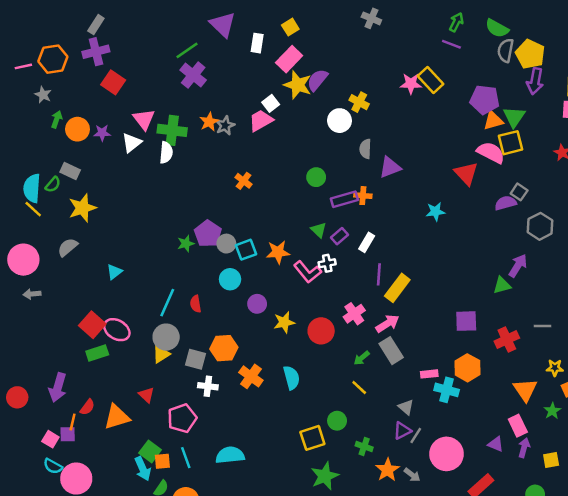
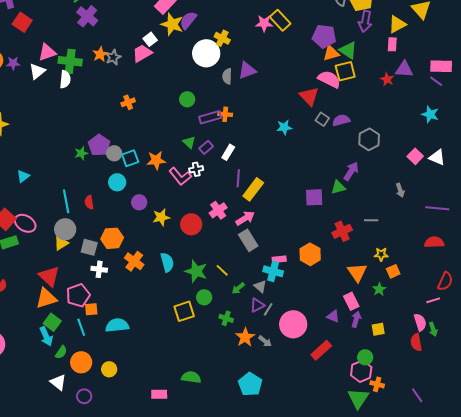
green triangle: (514, 117) -> (348, 50), turned -30
pink triangle: (144, 119) -> (47, 52), turned 48
white circle: (340, 121) -> (206, 53), size x1.4
purple triangle: (390, 167) -> (247, 70), moved
orange cross: (244, 181) -> (128, 102), turned 32
gray square: (519, 192) -> (322, 119), moved
cyan line: (167, 303) -> (66, 201), turned -35
purple square: (466, 321) -> (314, 197), moved
green arrow: (362, 358) -> (238, 288), moved
cyan cross: (447, 390) -> (273, 271), moved
red triangle: (146, 395) -> (49, 276), size x1.6
orange triangle: (117, 417) -> (46, 298), moved
orange square: (162, 461) -> (91, 309), moved
green star: (325, 476) -> (196, 271), moved, turned -30

